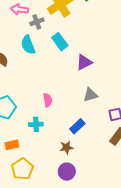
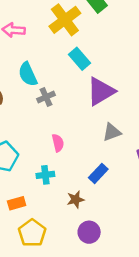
gray cross: (37, 22) -> (46, 97), moved
cyan rectangle: (60, 42) -> (80, 59), moved
purple triangle: (84, 62) -> (101, 91), size x1.4
brown star: (66, 147) -> (76, 199), moved

